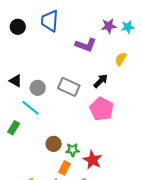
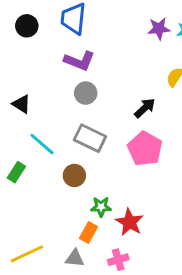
purple L-shape: (86, 45) -> (79, 61), moved
gray rectangle: (69, 87) -> (90, 138), moved
gray circle: (38, 88) -> (86, 93), moved
brown circle: (54, 144) -> (74, 175), moved

